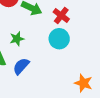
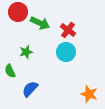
blue semicircle: (21, 66) -> (30, 89), moved

